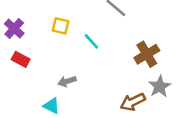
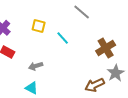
gray arrow: (67, 81) -> (36, 66), moved

